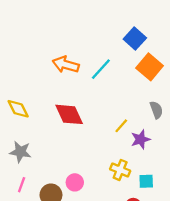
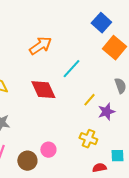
orange arrow: (66, 65) -> (40, 46), turned 130
cyan line: (101, 69) -> (71, 69), moved
cyan square: (146, 181) -> (117, 156), moved

